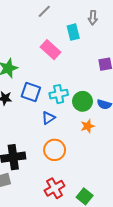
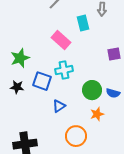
cyan cross: (59, 94) -> (64, 70), moved
orange circle: (55, 150) -> (76, 136), moved

